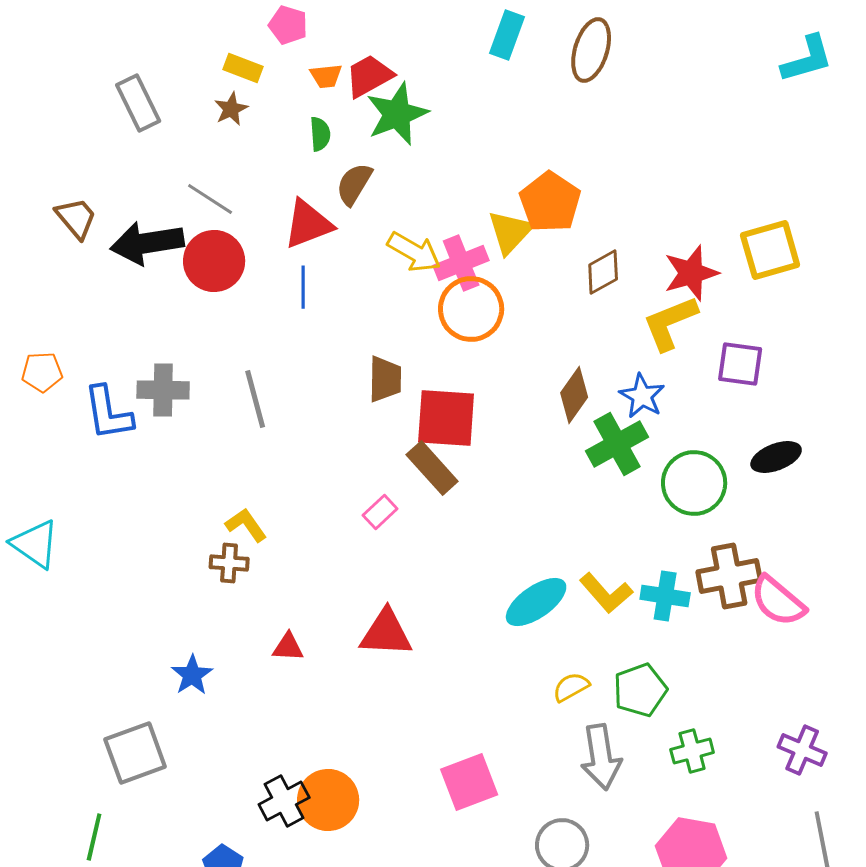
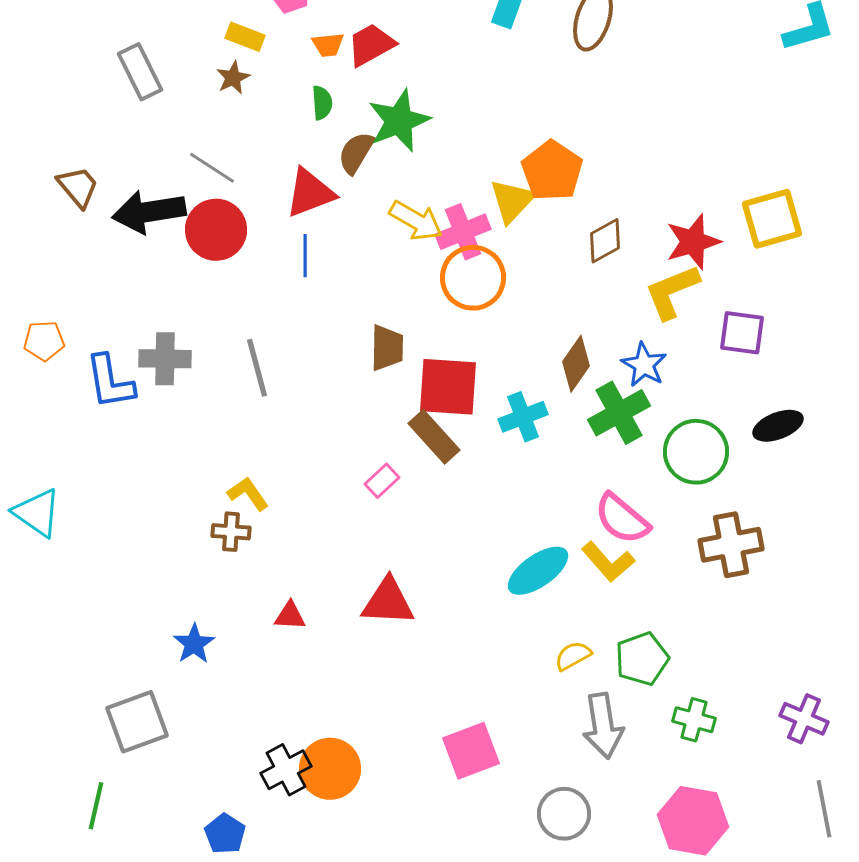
green star: (397, 114) -> (399, 121), moved
cyan cross: (665, 596) -> (523, 417), moved, turned -30
pink semicircle: (778, 601) -> (622, 519), moved
green cross: (692, 751) -> (694, 720), turned 30

